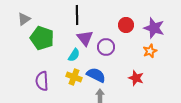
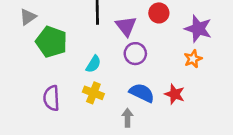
red circle: (126, 25) -> (159, 13), moved
purple triangle: (85, 38) -> (126, 26), moved
blue semicircle: (96, 75) -> (142, 93), moved

